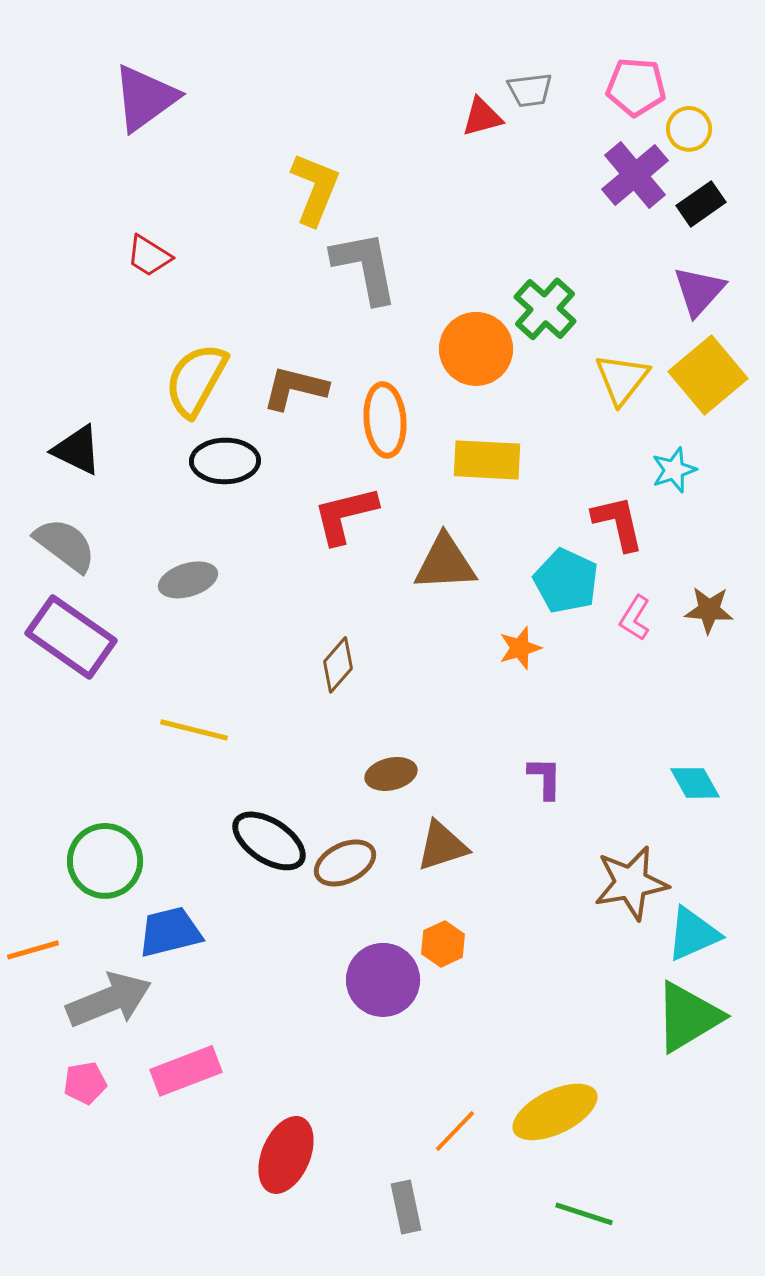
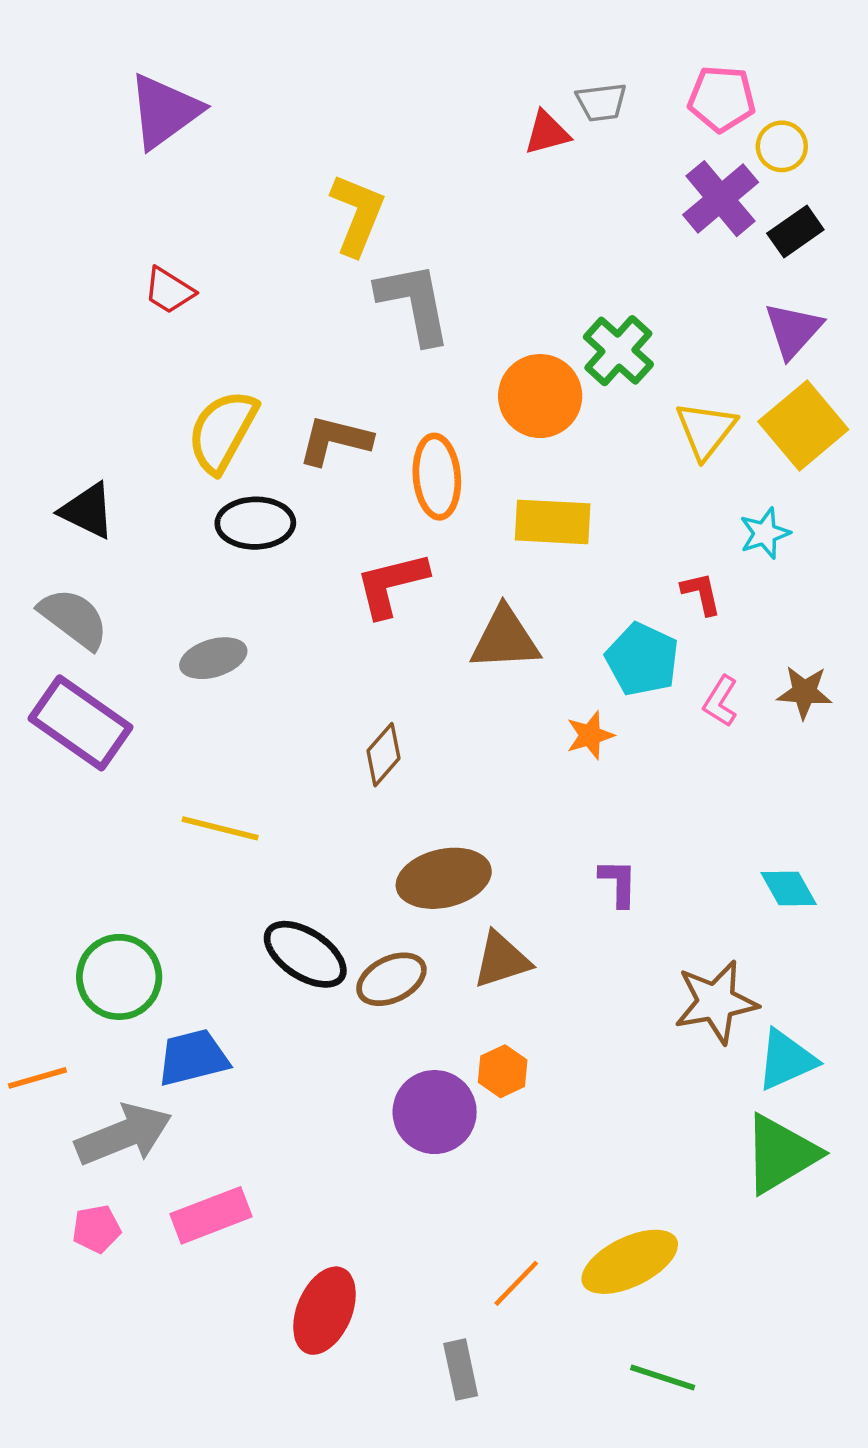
red L-shape: (618, 523) -> (701, 593), size x0.7
brown ellipse: (391, 774) -> (444, 878), size x1.6

